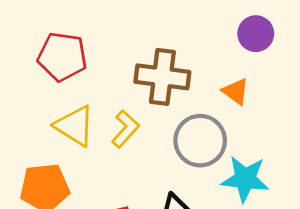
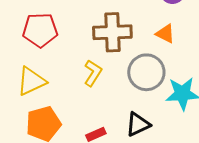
yellow triangle: (75, 126) -> (31, 81), moved, turned -48

